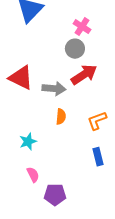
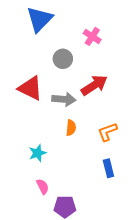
gray circle: (75, 49) -> (63, 59), moved

